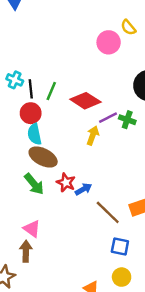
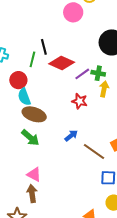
black line: (31, 89) -> (44, 47), moved
yellow arrow: (93, 135) -> (104, 89), moved
red star: (66, 182) -> (80, 101), moved

